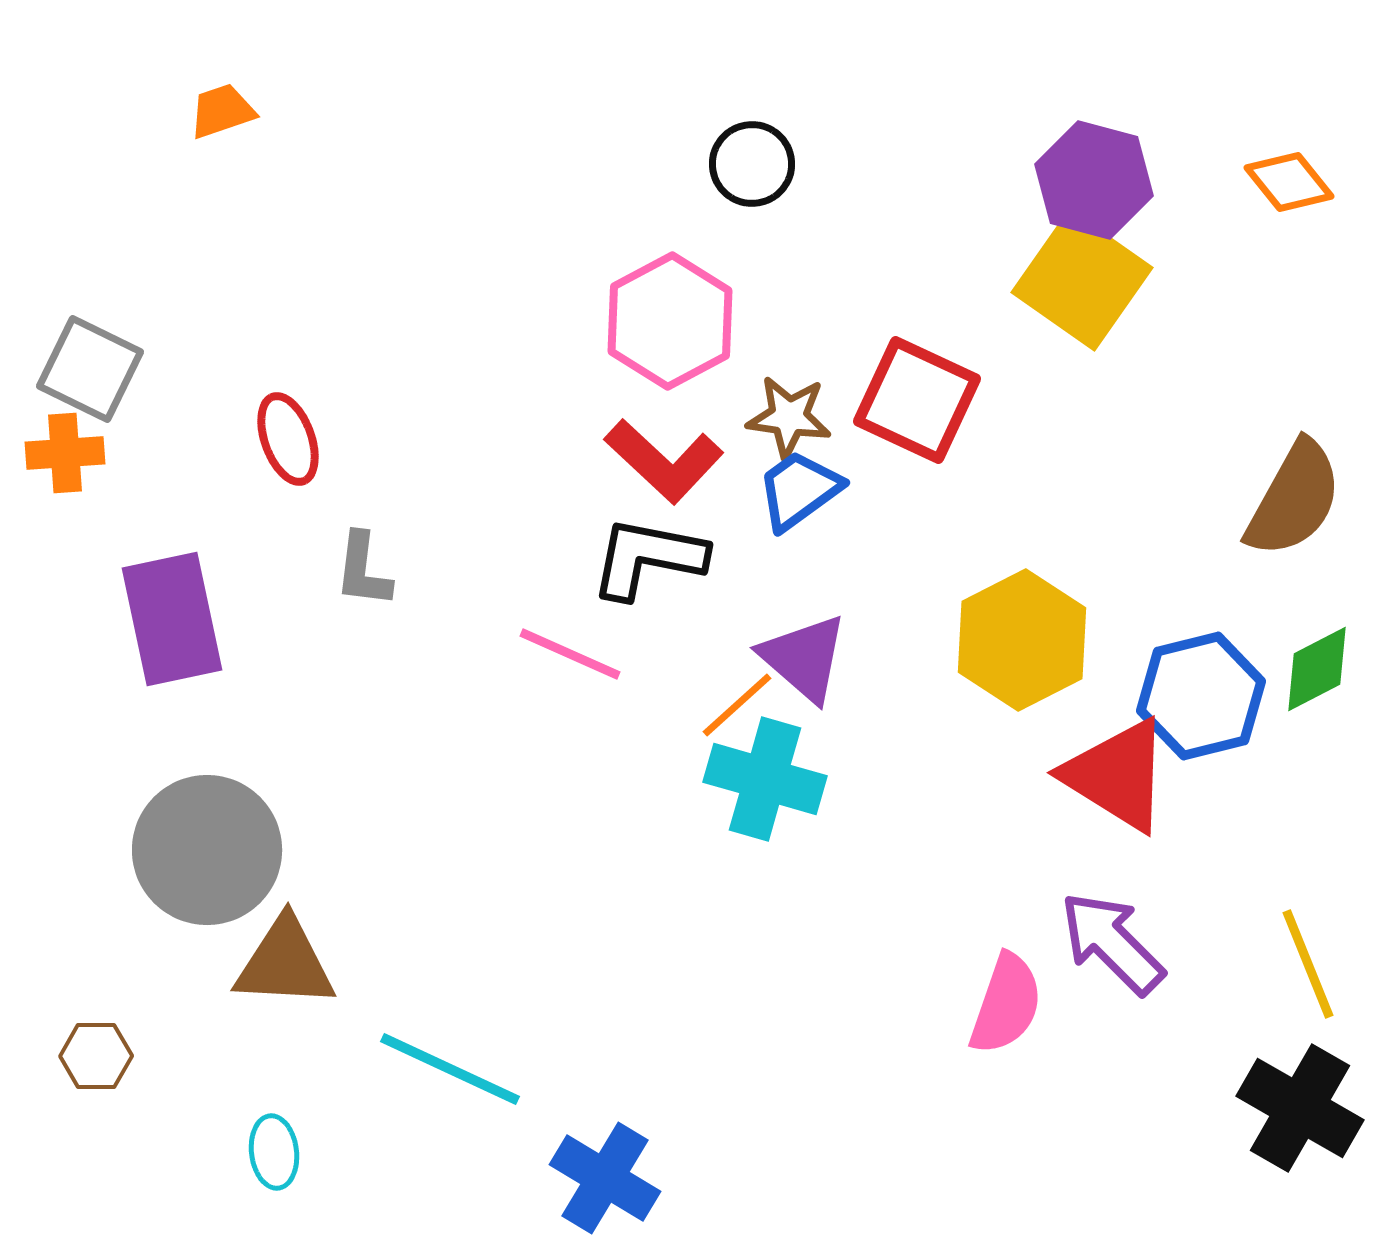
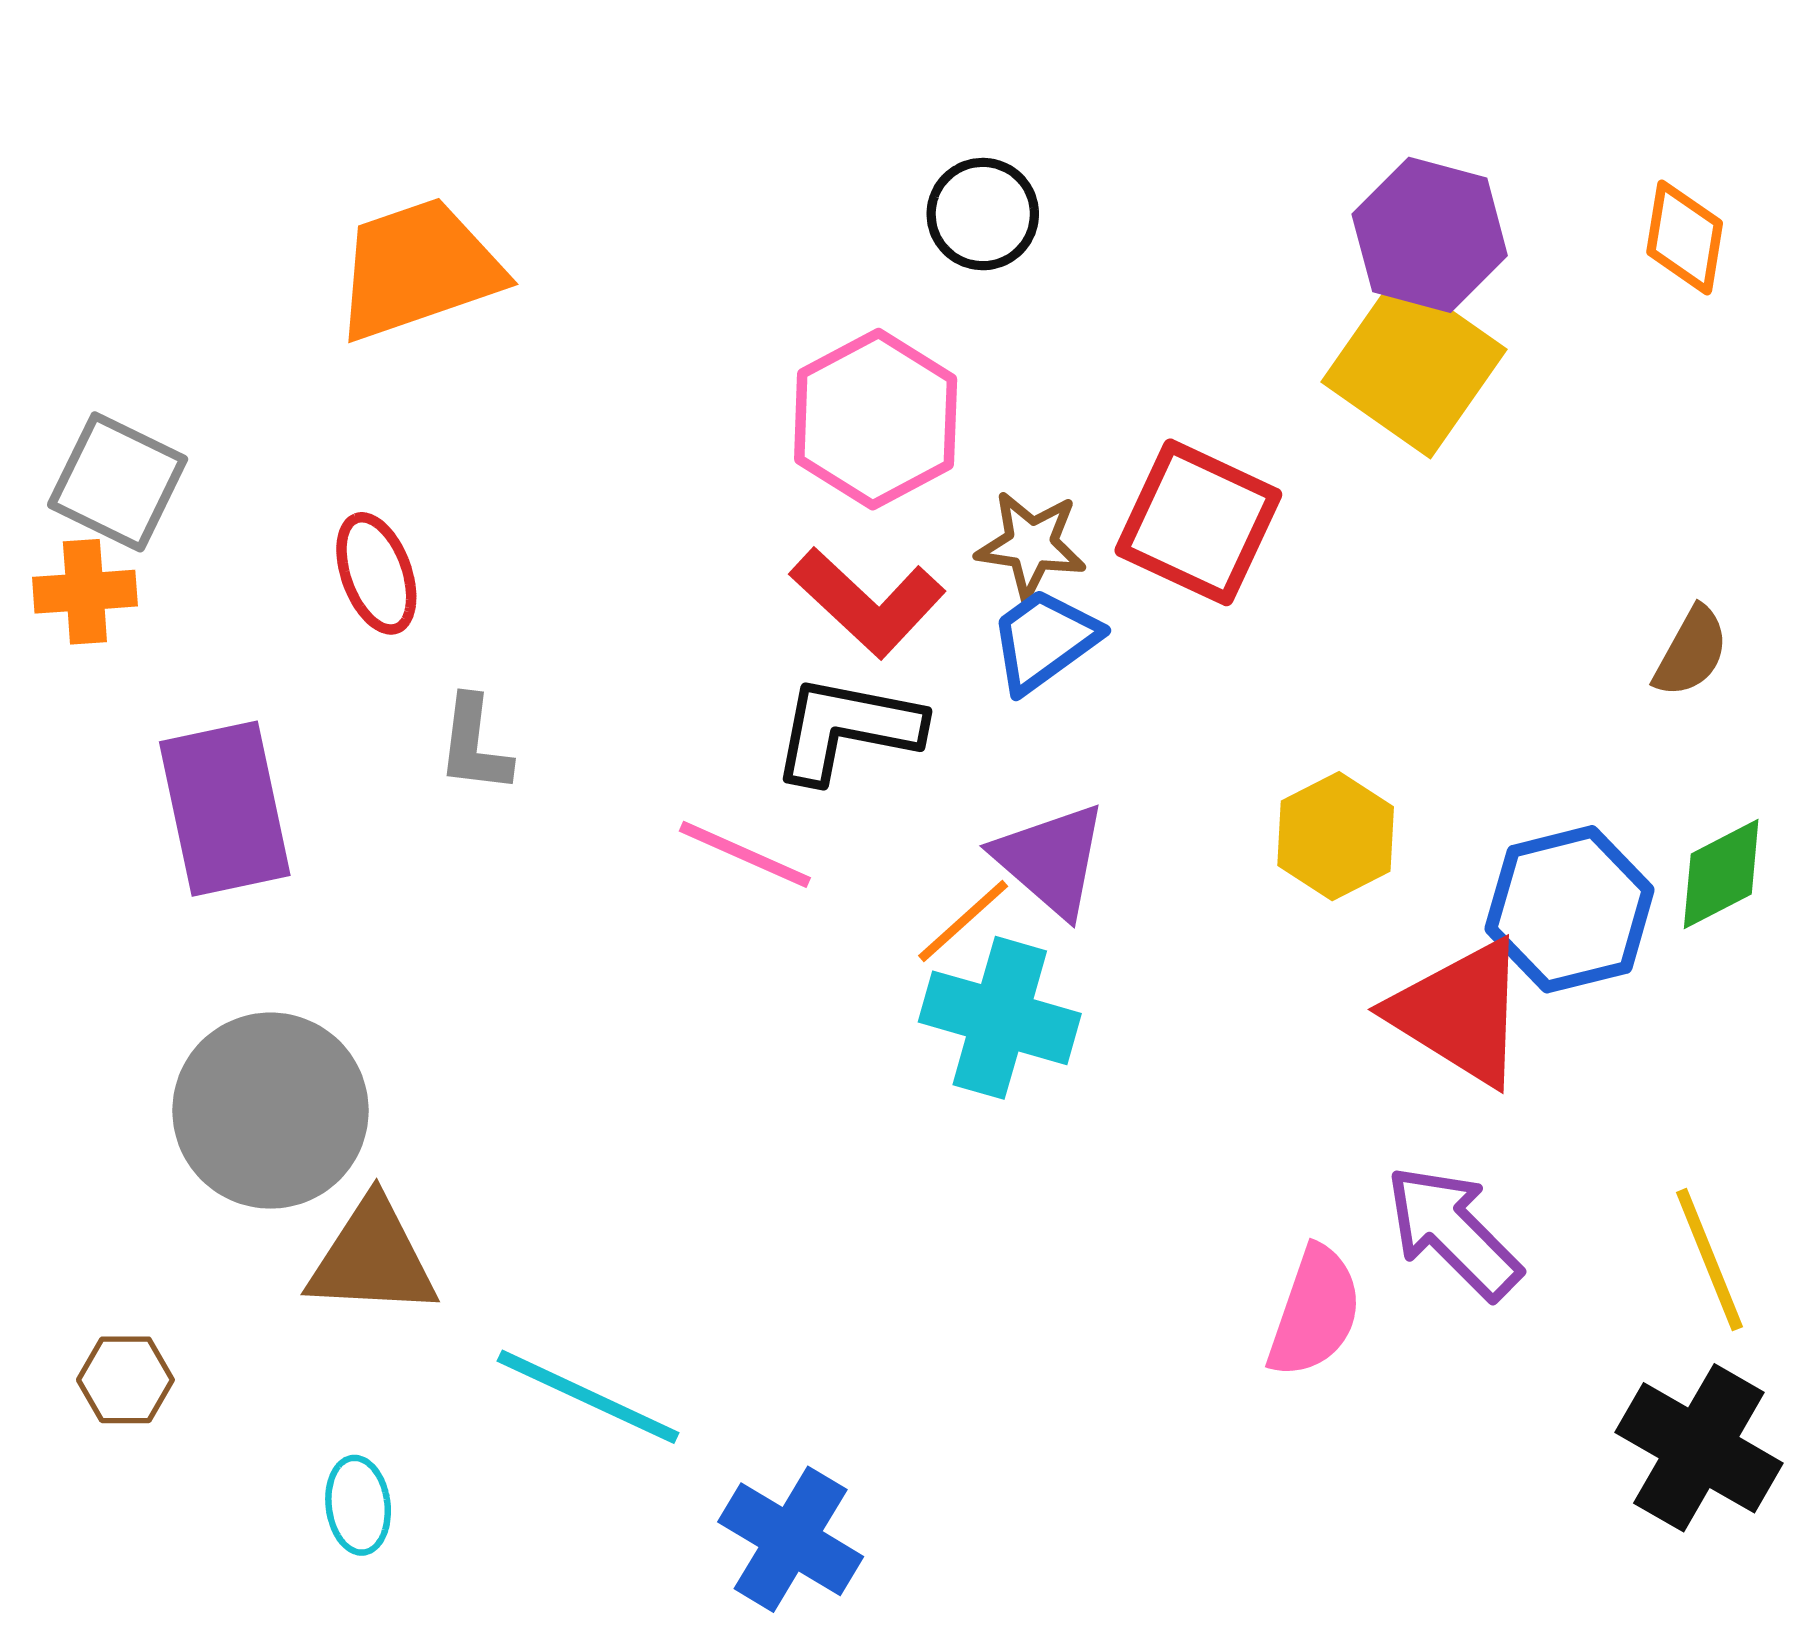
orange trapezoid: (222, 111) -> (418, 269), moved, size x2.0
orange diamond: (1289, 182) -> (1685, 238), turned 48
brown semicircle: (1294, 499) -> (1691, 652), size x0.6
yellow hexagon: (1022, 640) -> (1336, 836), size x0.7

